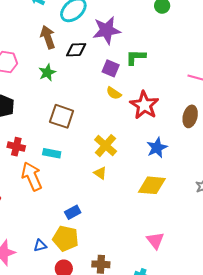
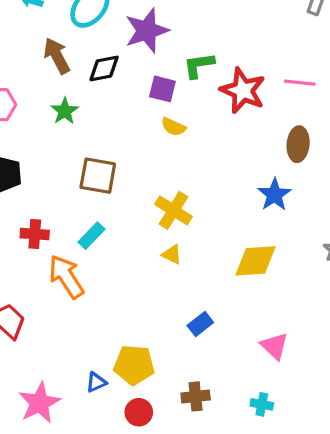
red star: (144, 105) -> (243, 91), moved
blue star: (157, 148) -> (274, 195), moved
cyan rectangle: (52, 153) -> (91, 236), turned -48
blue rectangle: (73, 212) -> (200, 324), moved

